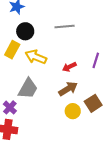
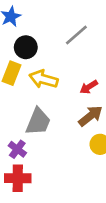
gray line: (65, 27) -> (76, 35), turned -30

